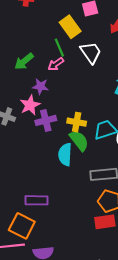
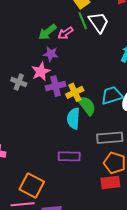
green line: (59, 48) -> (83, 21), moved
green arrow: (24, 61) -> (47, 32), moved
yellow cross: (77, 122) -> (75, 92), moved, turned -36
purple rectangle: (36, 200) -> (69, 156), moved

